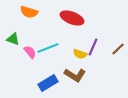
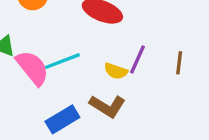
brown line: (118, 49) -> (179, 63), turned -40
pink semicircle: (30, 52) -> (32, 68), size x1.6

